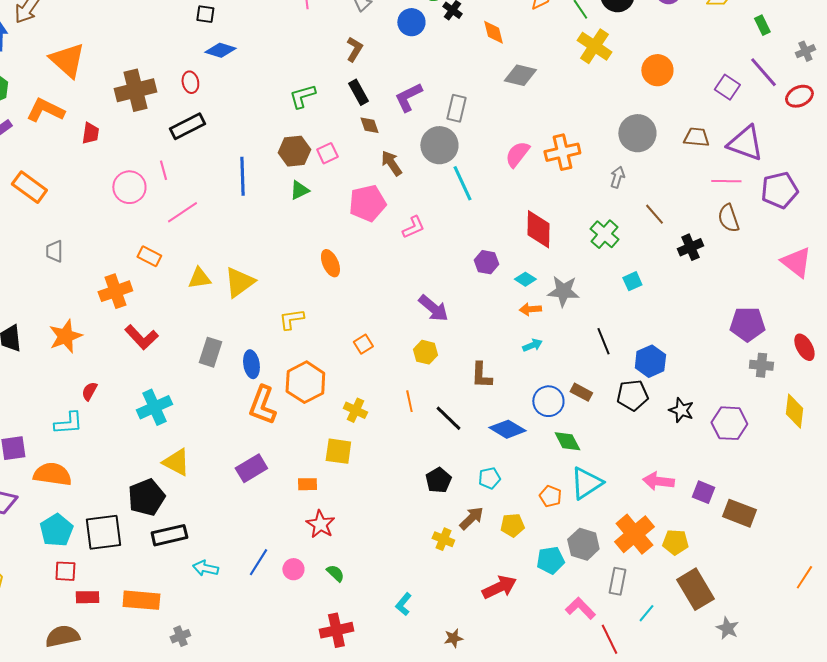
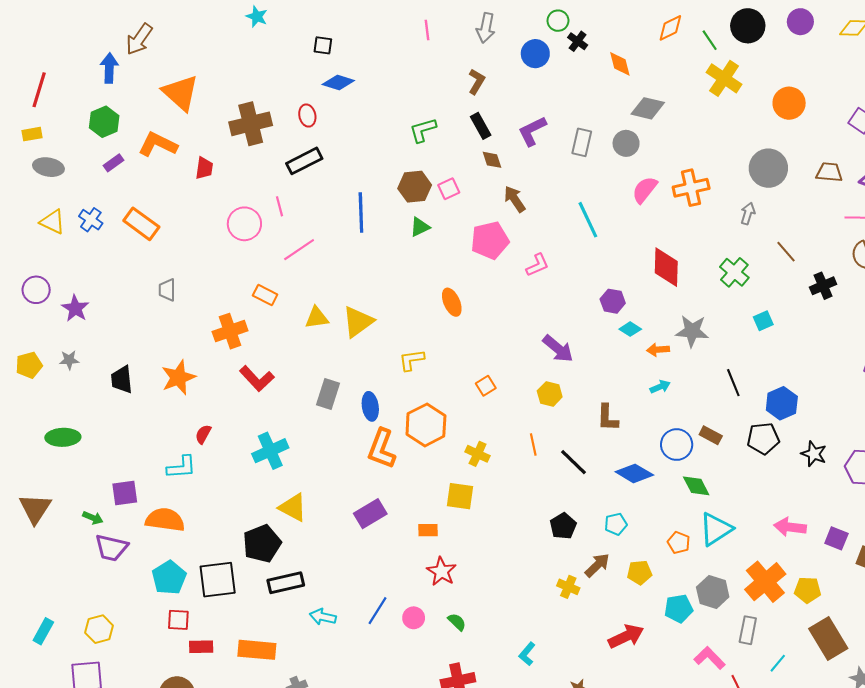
gray circle: (439, 145) -> (626, 143), moved, size x0.7
cyan diamond: (525, 279) -> (630, 329), moved

